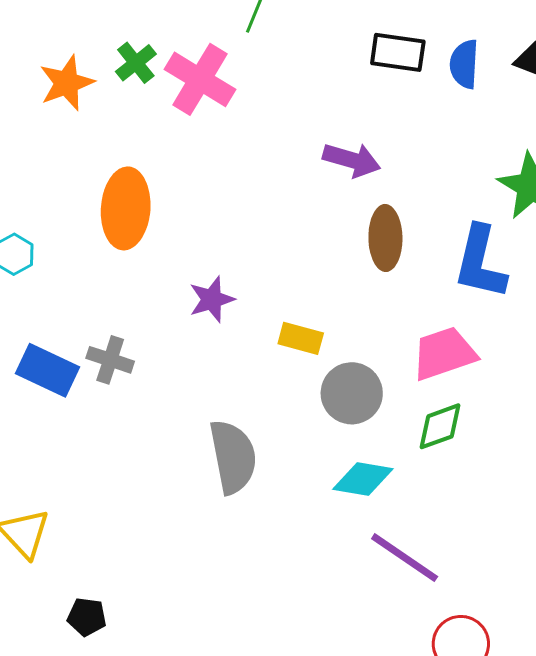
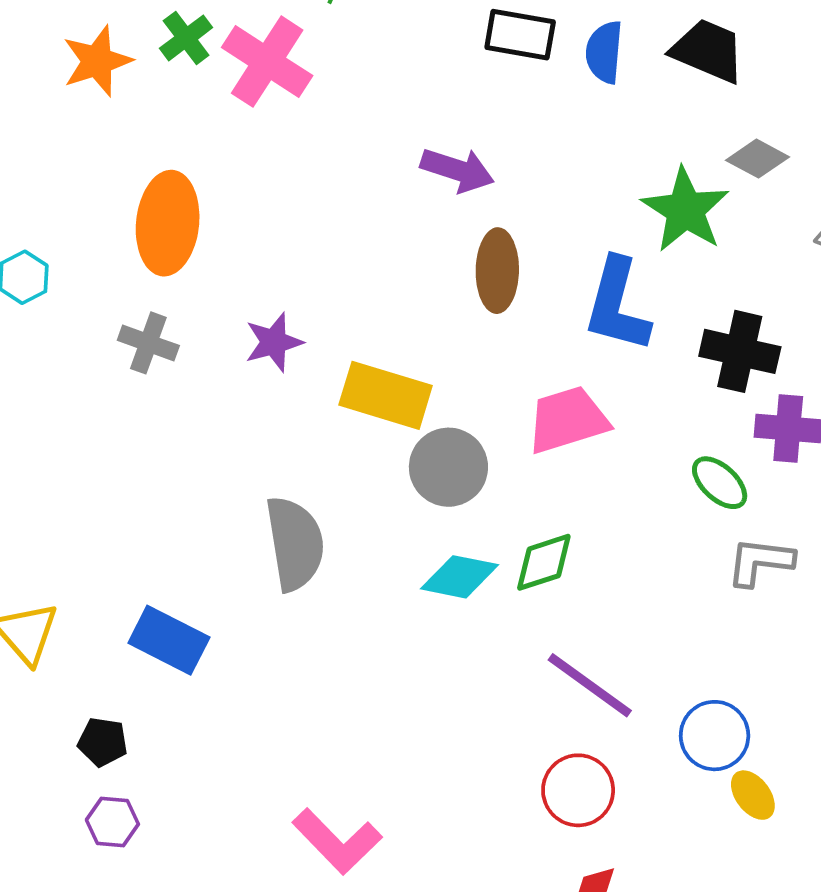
yellow rectangle: (301, 338) -> (386, 395), size x1.6
gray cross: (110, 360) -> (148, 343), moved
blue rectangle: (48, 370) -> (169, 640), moved
green diamond: (440, 426) -> (544, 562), moved
purple line: (405, 558) -> (590, 685), moved

